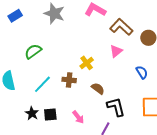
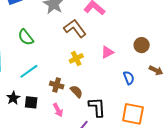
brown L-shape: (121, 27) -> (75, 28), moved
green semicircle: (33, 51) -> (26, 37), turned -102
brown cross: (69, 80) -> (57, 85), moved
brown semicircle: (98, 89) -> (76, 91), moved

